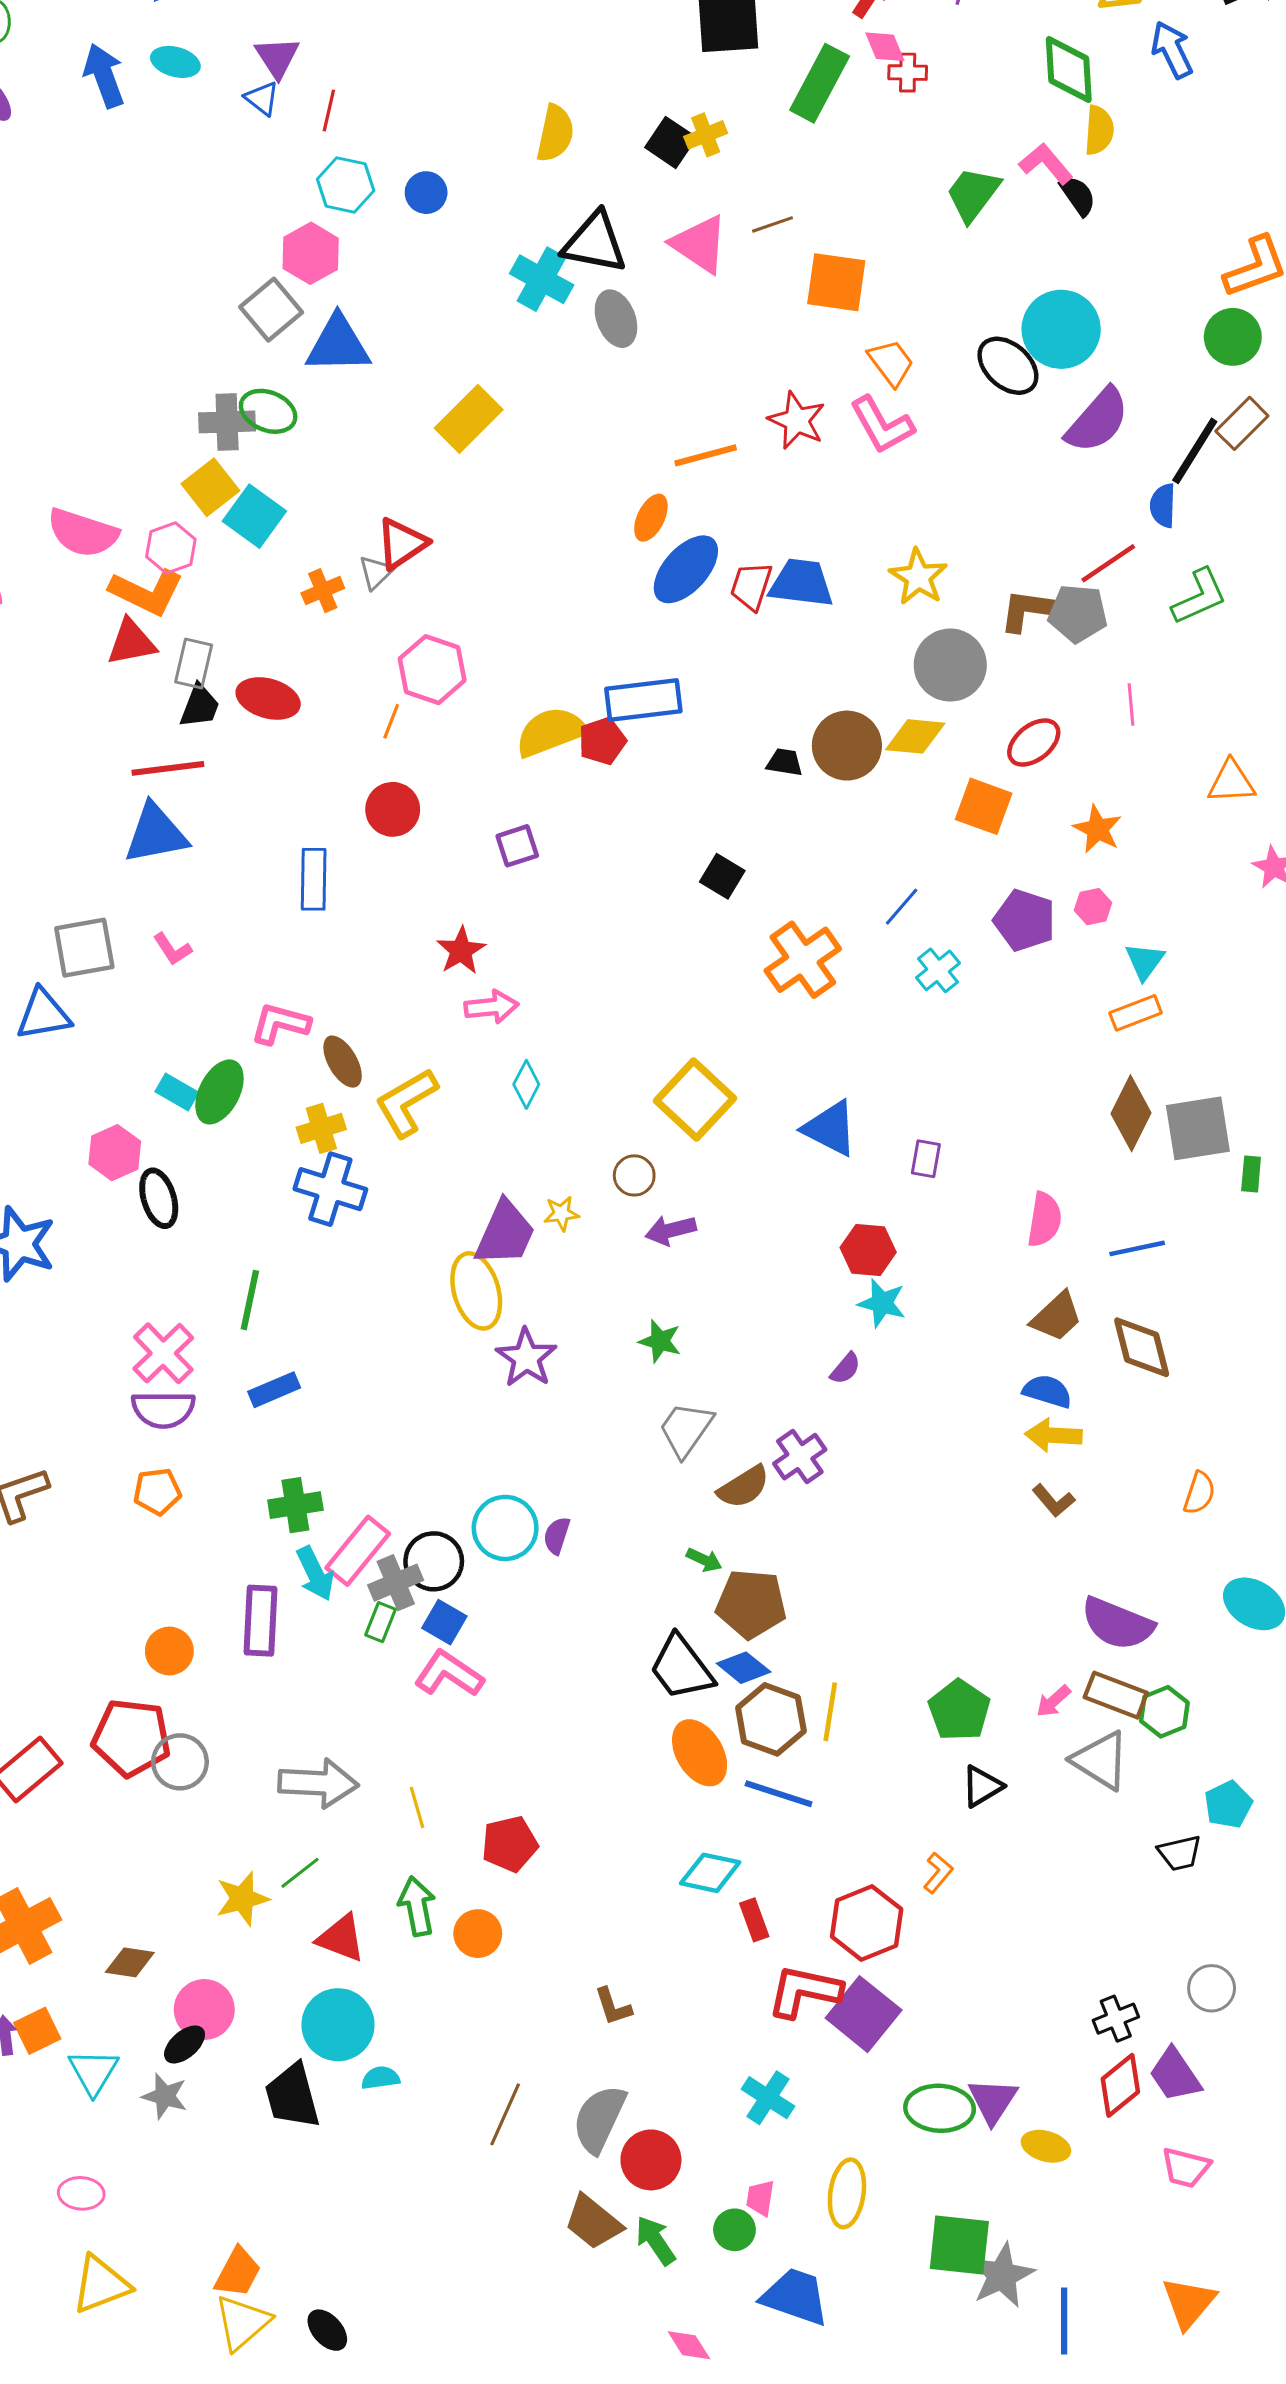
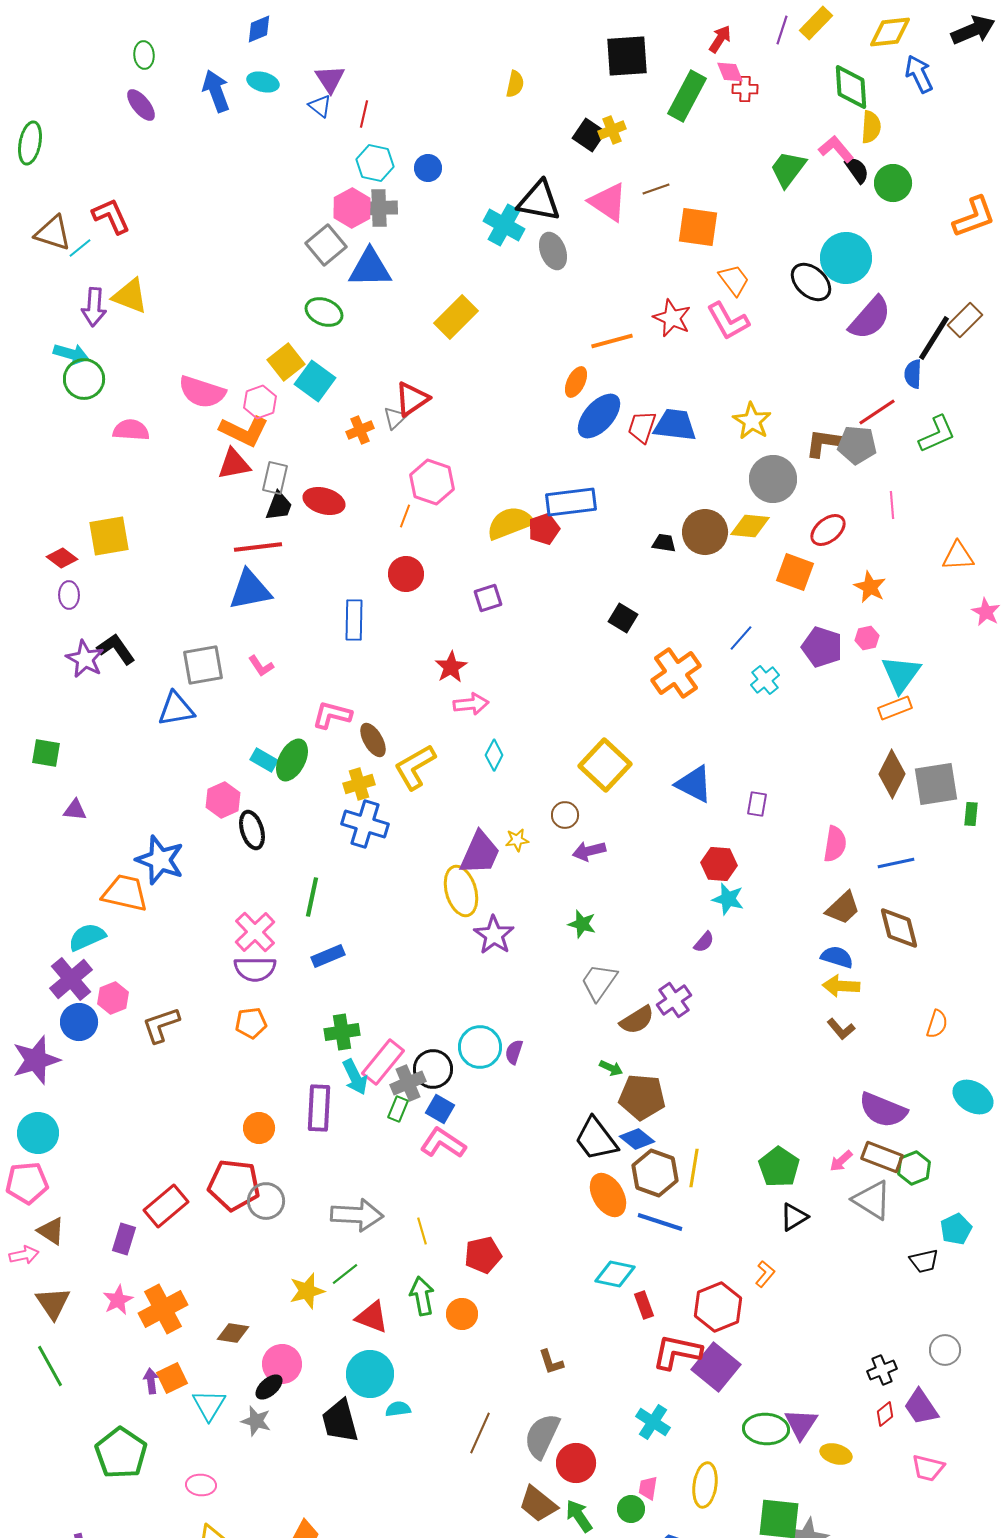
yellow semicircle: (555, 133) -> (515, 84), moved, size x0.7
green circle: (1233, 337) -> (893, 183), moved
gray cross: (227, 422) -> (379, 208), moved
cyan triangle: (1145, 961) -> (901, 674), size x1.5
red diamond: (1120, 2085) -> (885, 1414), size x0.6

